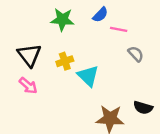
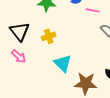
cyan triangle: (88, 76) -> (63, 63), moved

